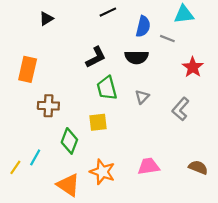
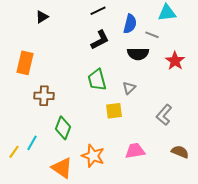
black L-shape: (96, 57) -> (100, 40), moved
black semicircle: (137, 57) -> (138, 54), moved
gray L-shape: (181, 109) -> (164, 115), moved
yellow square: (98, 122) -> (114, 111), moved

